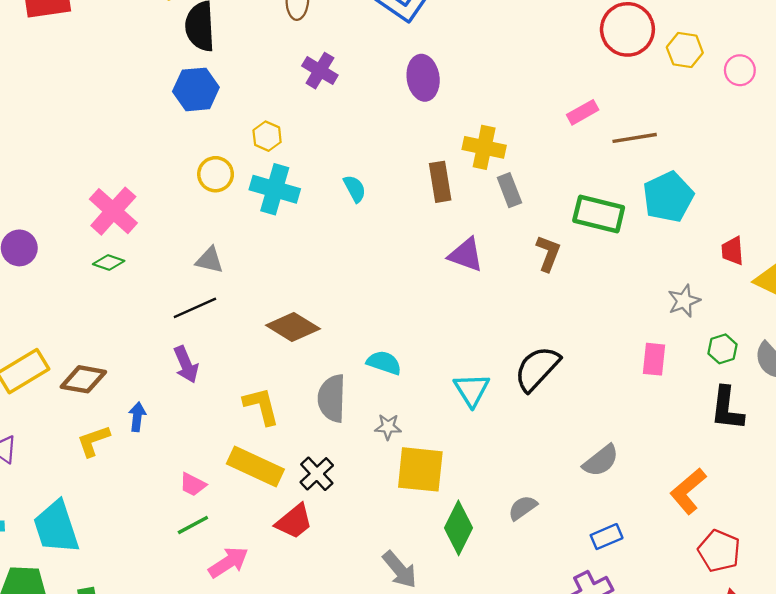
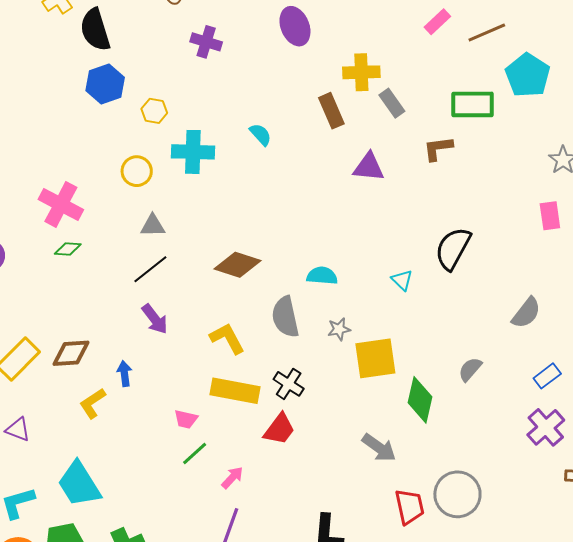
yellow hexagon: (267, 136) -> (154, 111), moved
yellow circle: (216, 174) -> (137, 171), moved
brown L-shape: (548, 253) -> (438, 148), turned -104
cyan triangle: (472, 390) -> (402, 280), size x0.7
pink arrow: (228, 562) -> (232, 478), size x0.7

